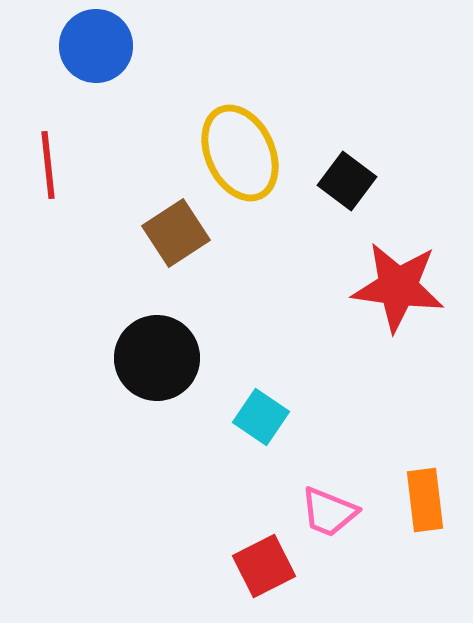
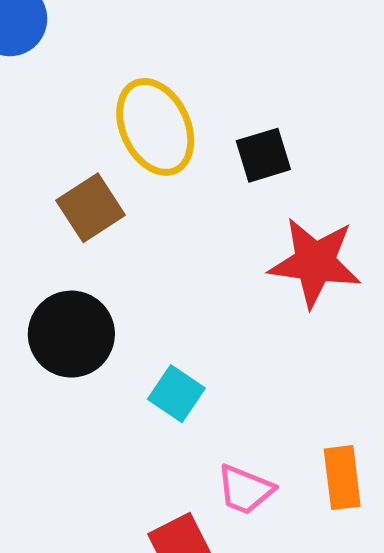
black square: (347, 181) -> (263, 155), turned 36

